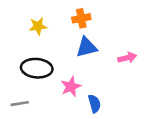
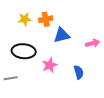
orange cross: (81, 18) -> (46, 19), moved
blue semicircle: (94, 104) -> (79, 72), moved

